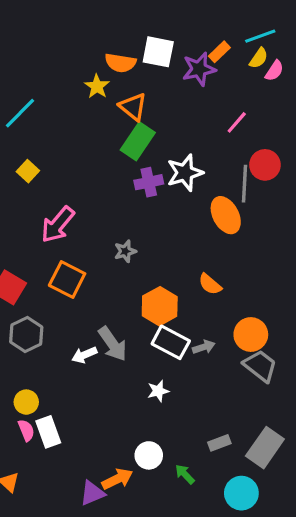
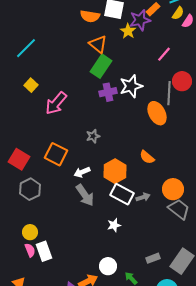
yellow star: (97, 86) -> (128, 31), moved
pink arrow: (58, 225) -> (56, 103), moved
white arrow: (84, 355) -> (82, 172), moved

